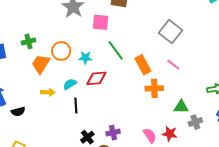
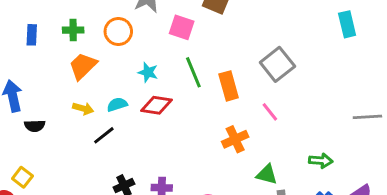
orange circle: (61, 51) -> (118, 31), moved
orange rectangle: (143, 65) -> (229, 86), moved
orange cross: (154, 88) -> (235, 139), turned -36
black line: (76, 105) -> (104, 135), moved, turned 42

